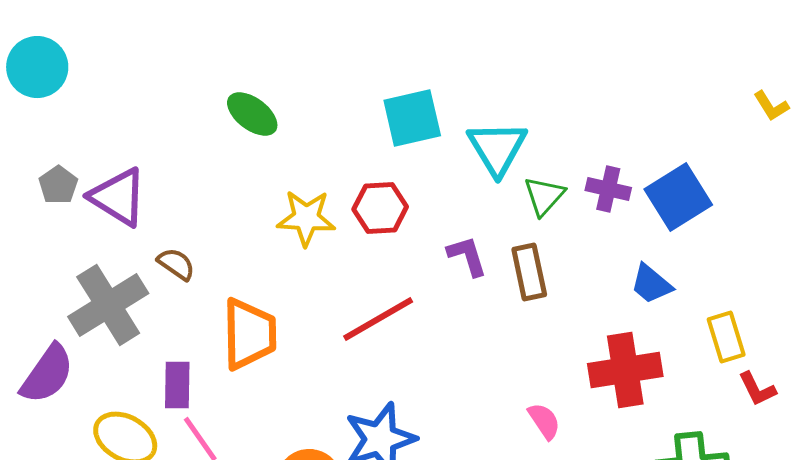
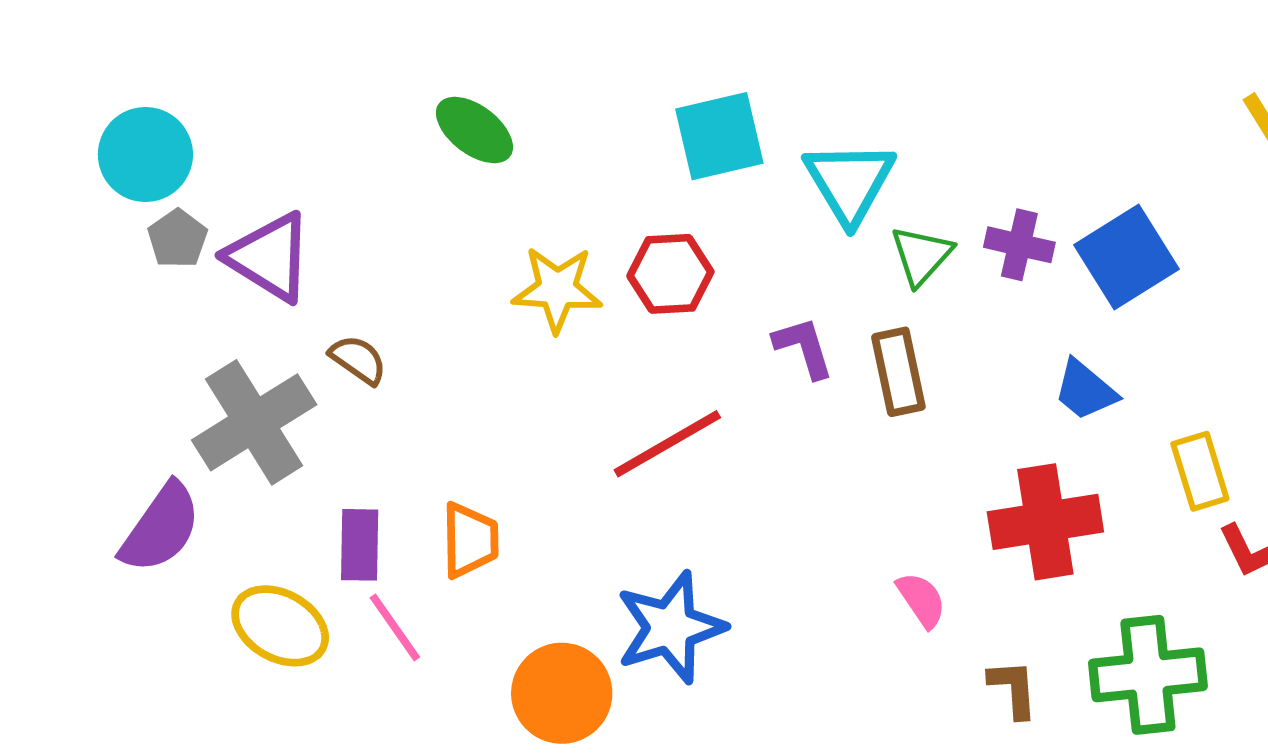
cyan circle: (37, 67) -> (145, 154), moved
orange trapezoid: (249, 334) -> (470, 540), moved, size x0.7

